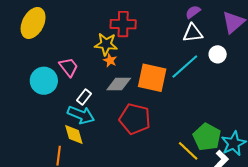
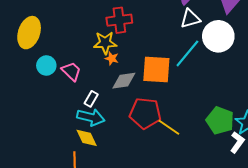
white circle: (218, 54) -> (218, 36), size x1.8
cyan circle: (44, 81) -> (46, 66), moved, size x0.7
yellow line: (188, 151) -> (169, 127), moved

